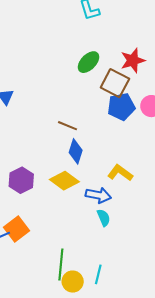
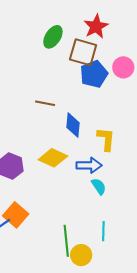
blue diamond: (76, 151) -> (73, 125), moved
yellow L-shape: (120, 173) -> (106, 139), turned 70
cyan line: (98, 274) -> (103, 231), moved

